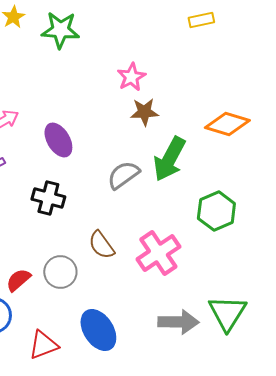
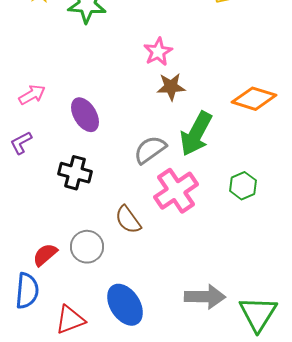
green hexagon: (216, 211) -> (243, 186), size x0.7
pink cross: (158, 253) -> (176, 191), moved
green triangle: (227, 313) -> (258, 314), moved

